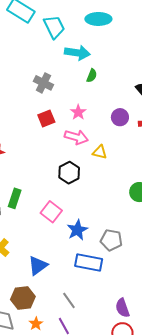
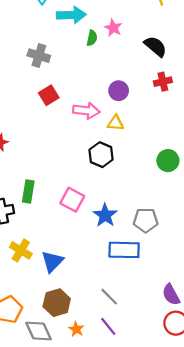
pink star: (78, 112) -> (113, 28), moved
purple circle: (120, 117) -> (119, 91), moved
black hexagon: (69, 173) -> (101, 155), moved
blue triangle: (38, 266) -> (52, 261), moved

